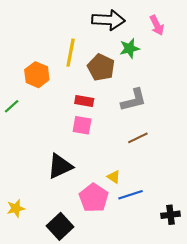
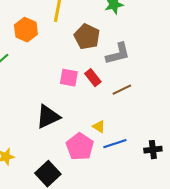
brown pentagon: (101, 67) -> (87, 37), moved
red rectangle: (84, 101) -> (93, 78), moved, turned 42
black cross: (171, 215) -> (153, 150), moved

